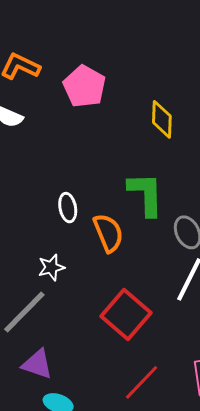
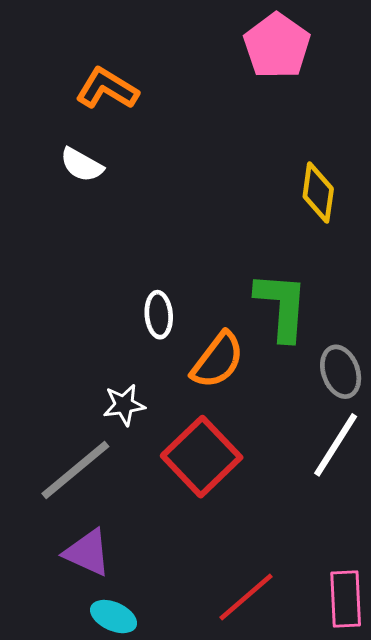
pink pentagon: (84, 86) -> (277, 46), moved
orange semicircle: (108, 233) -> (218, 360), turned 54
red square: (126, 315) -> (202, 457), moved

